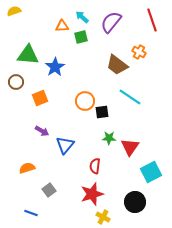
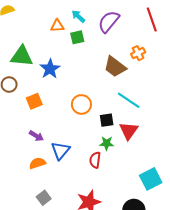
orange cross: (139, 52) -> (138, 53), turned 32
black square: (102, 112) -> (107, 120), moved
red triangle: (130, 147) -> (129, 131), moved
red semicircle: (95, 166) -> (95, 160), moved
orange semicircle: (27, 168) -> (37, 163), moved

